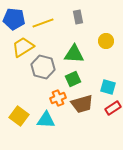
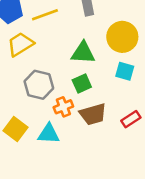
yellow circle: (106, 41) -> (122, 37), size x1.6
gray hexagon: (43, 67) -> (39, 85), moved
cyan square: (108, 87) -> (125, 71), moved

